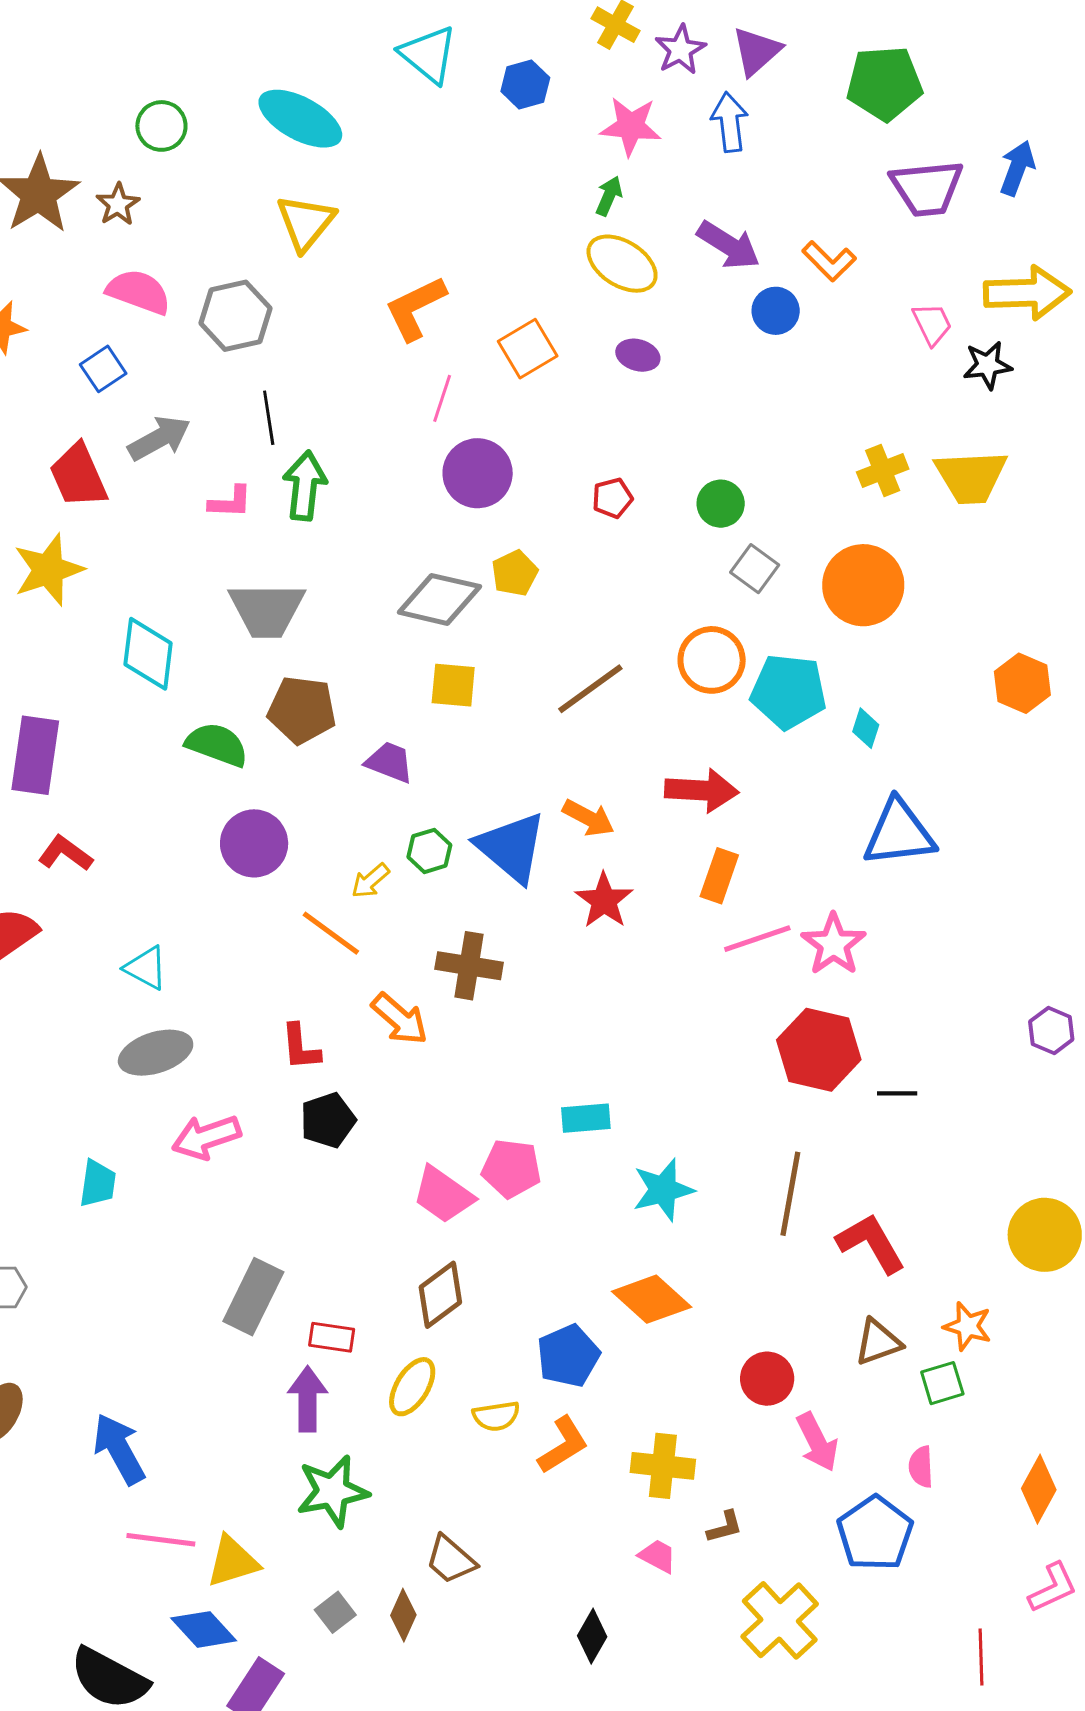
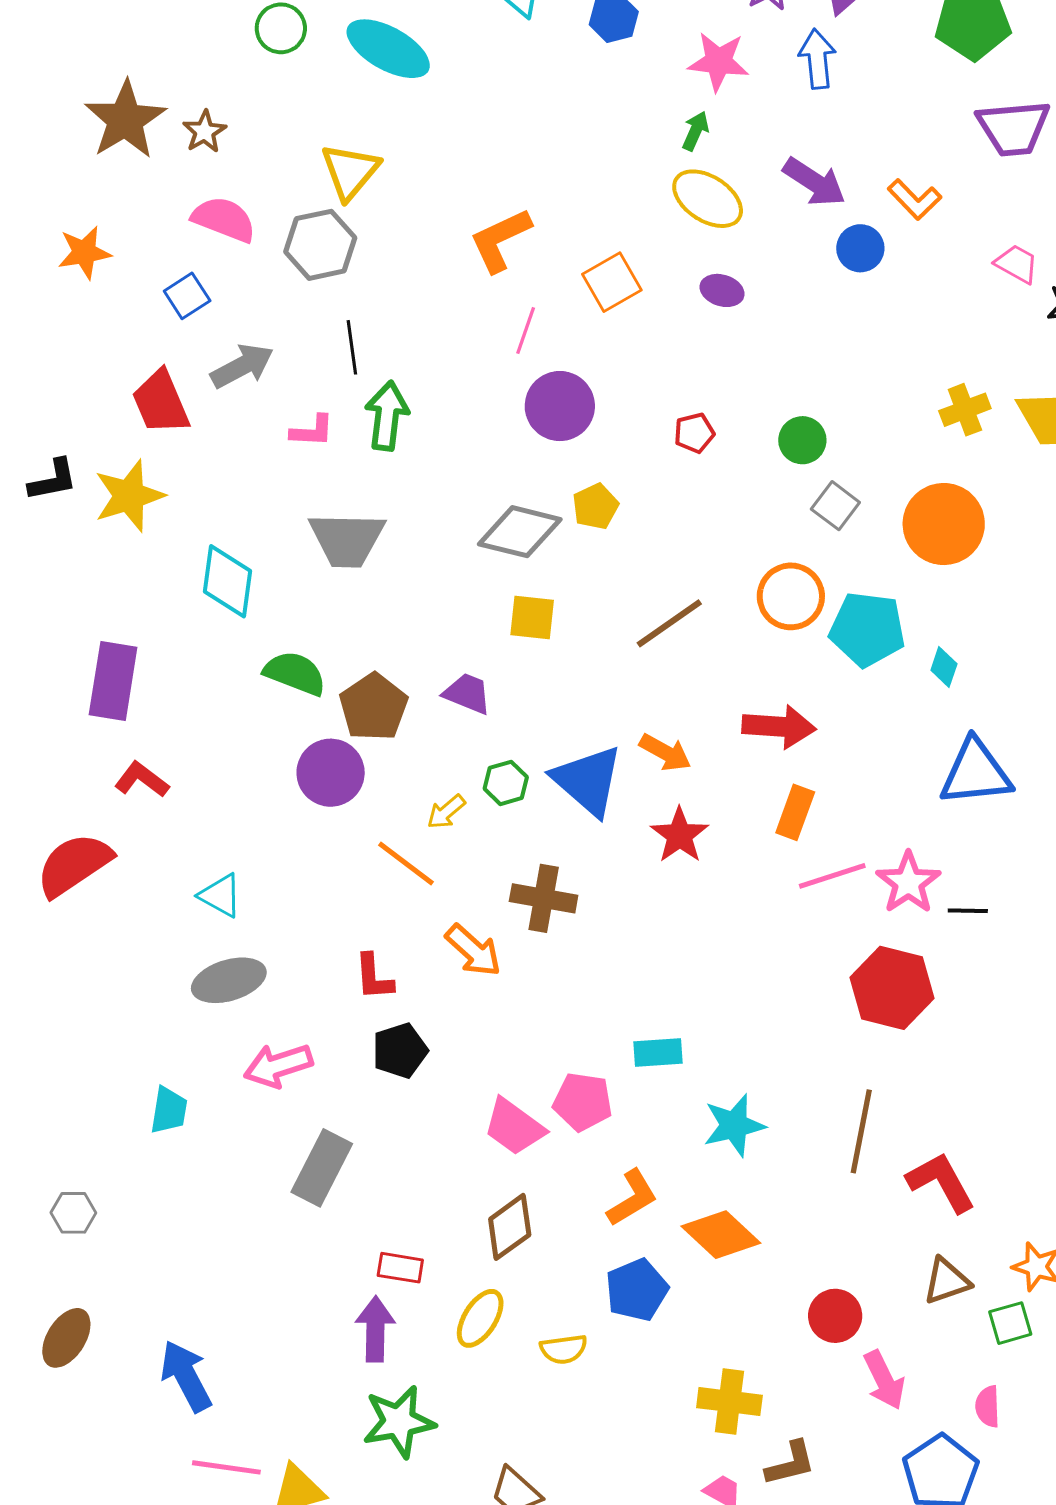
green circle: (161, 126) -> (281, 28), moved
yellow triangle: (306, 223) -> (350, 171), moved
pink trapezoid: (932, 324) -> (1017, 264), turned -36
brown pentagon: (302, 710) -> (374, 707), moved, turned 30
black line: (897, 1093) -> (968, 911), moved
gray rectangle: (253, 1297) -> (322, 1168), moved
orange L-shape: (563, 1445) -> (632, 1198), moved
brown L-shape: (725, 1527) -> (790, 1464), size x1.4

